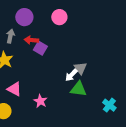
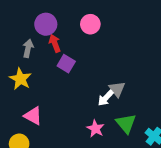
red arrow: (31, 40) -> (55, 43), moved, turned 64
green triangle: (78, 89) -> (126, 123), moved, turned 42
pink star: (40, 101) -> (95, 129), moved

